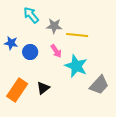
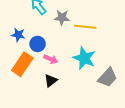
pink arrow: (56, 51) -> (51, 59), moved, turned -32
orange rectangle: (17, 90) -> (22, 64), moved

